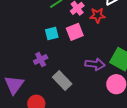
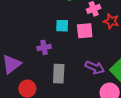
gray rectangle: (62, 80) -> (59, 74), turned 30

